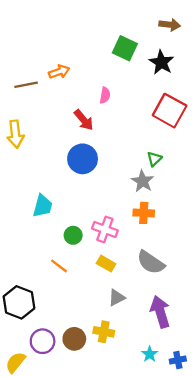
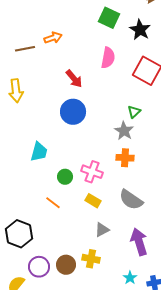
pink semicircle: (105, 95) -> (108, 58), moved, size x1.5

